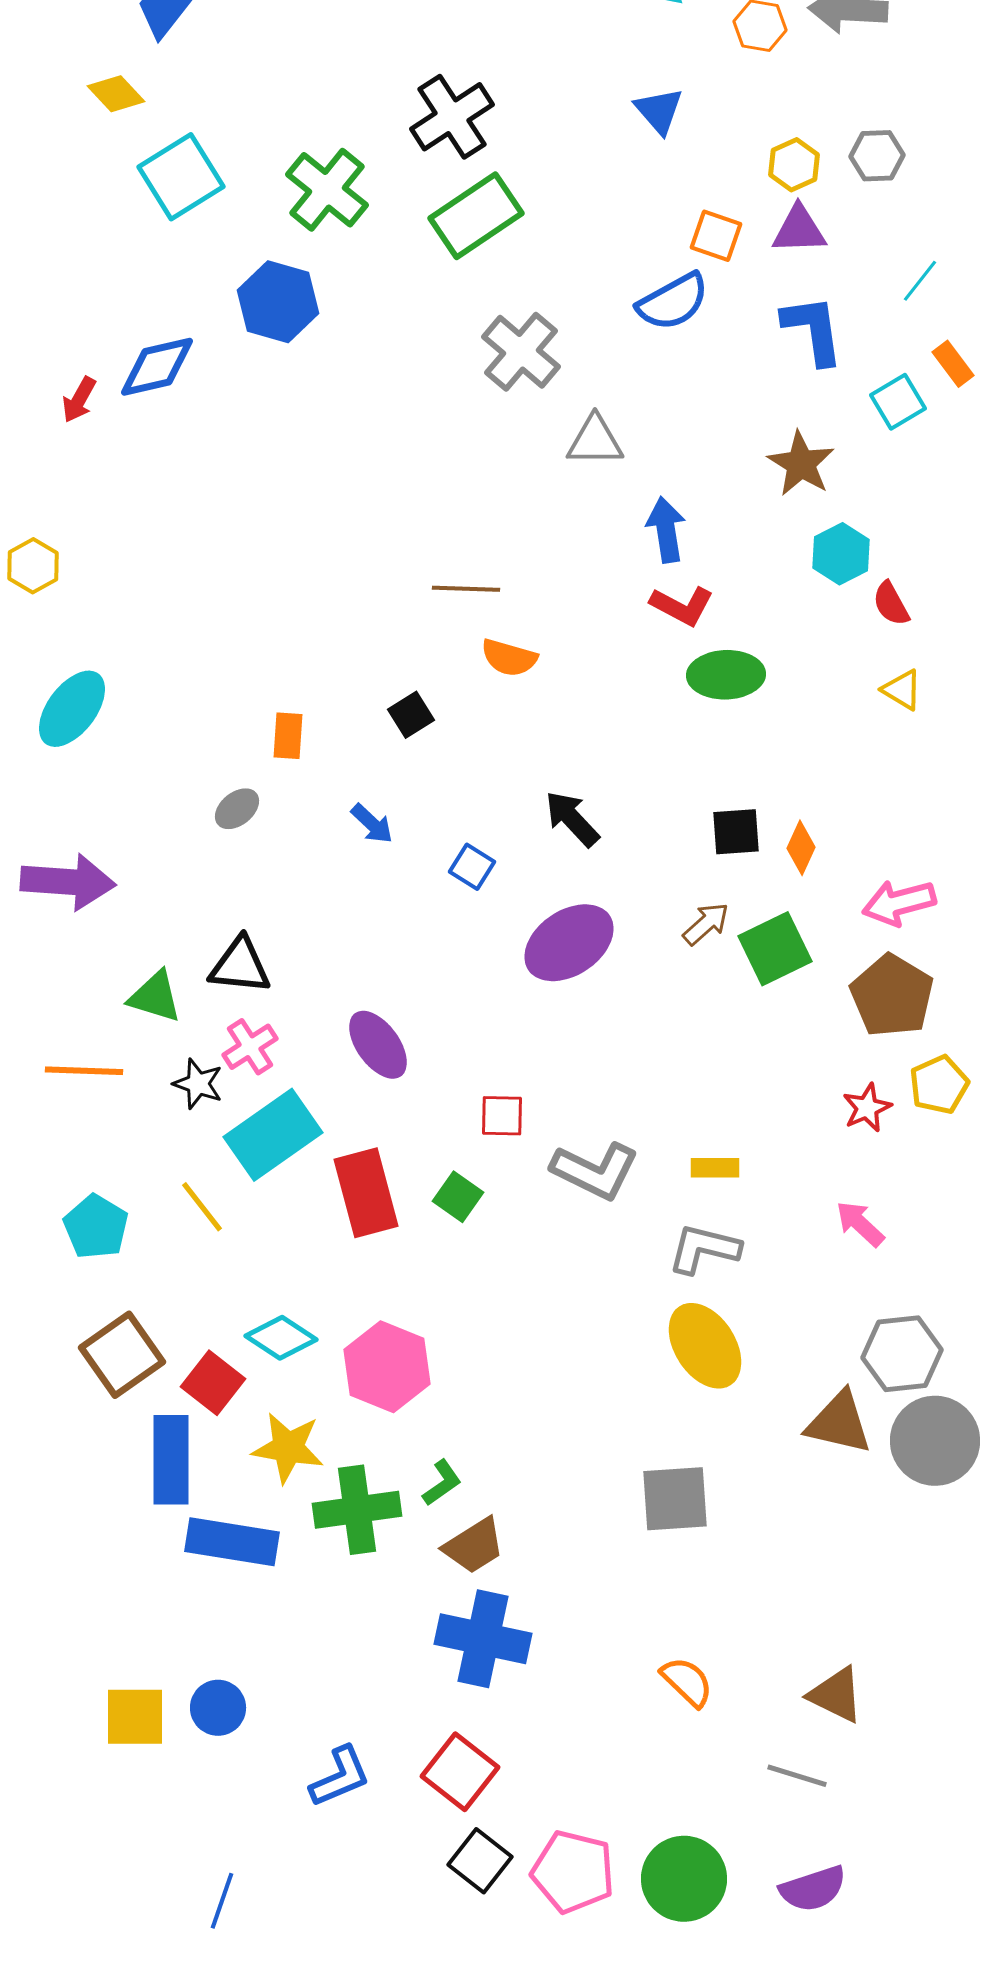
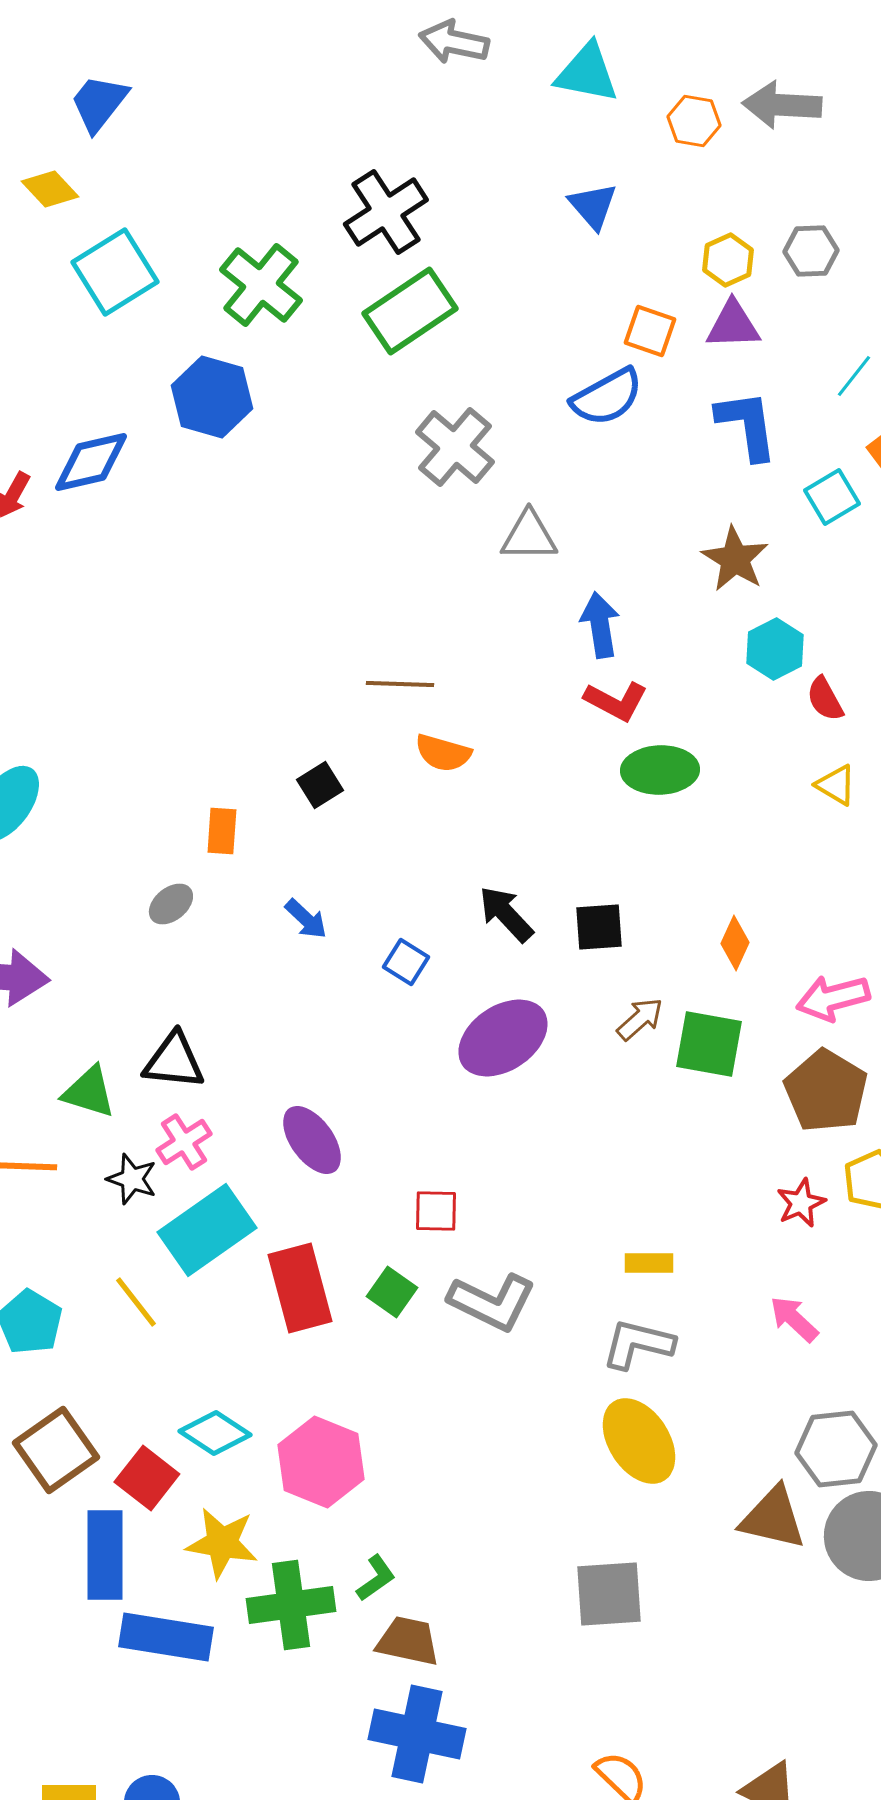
black square: (411, 715) -> (320, 785), moved
black square: (736, 832) -> (599, 927), moved
green square: (775, 949) -> (709, 1044), turned 36
gray L-shape: (595, 1171) -> (492, 1302), moved
brown trapezoid: (474, 1546) -> (408, 1641), turned -136

